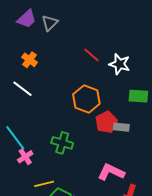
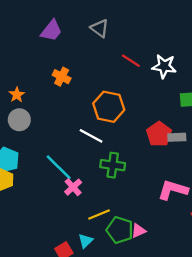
gray triangle: (50, 23) -> (100, 28), moved, turned -30
white line: (22, 89) -> (91, 136), moved
orange hexagon: (86, 99) -> (109, 107), moved

